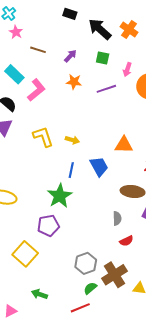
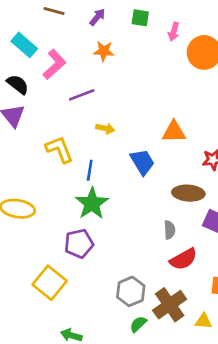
purple line: (106, 89) -> (82, 95), moved
yellow L-shape: (43, 137) -> (59, 149), moved
blue line: (71, 170) -> (90, 170), moved
red semicircle: (126, 241) -> (183, 259), size x1.5

